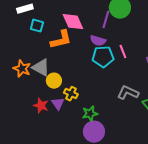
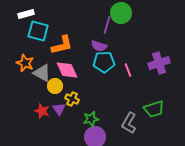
pink diamond: (73, 22) -> (67, 70), moved
cyan square: (37, 26) -> (38, 31), size x1.5
pink line: (123, 52) -> (128, 70), moved
orange star: (22, 69) -> (25, 63), moved
gray L-shape: (128, 93) -> (129, 123), moved, turned -85

